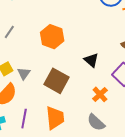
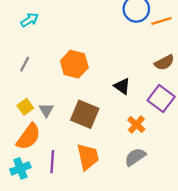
gray semicircle: (96, 122) -> (135, 157), turned 108

